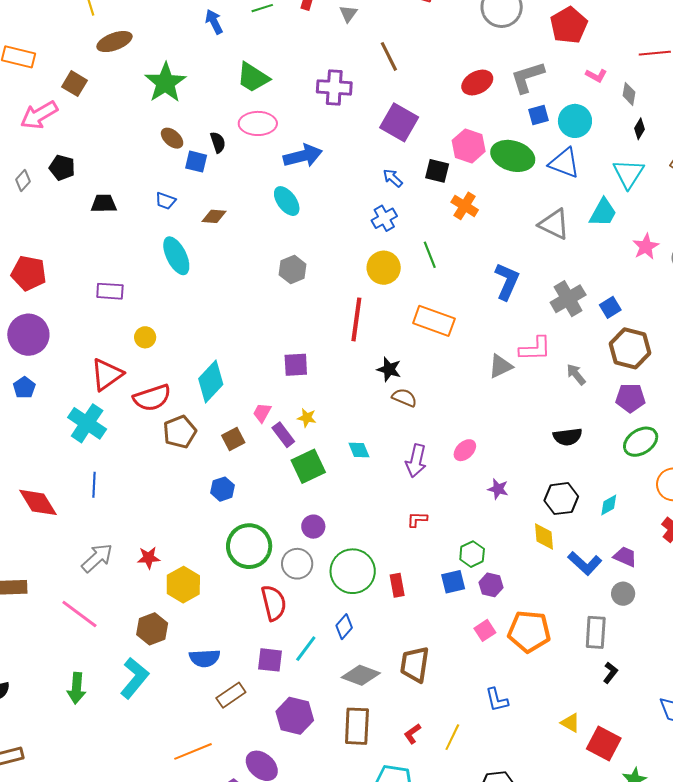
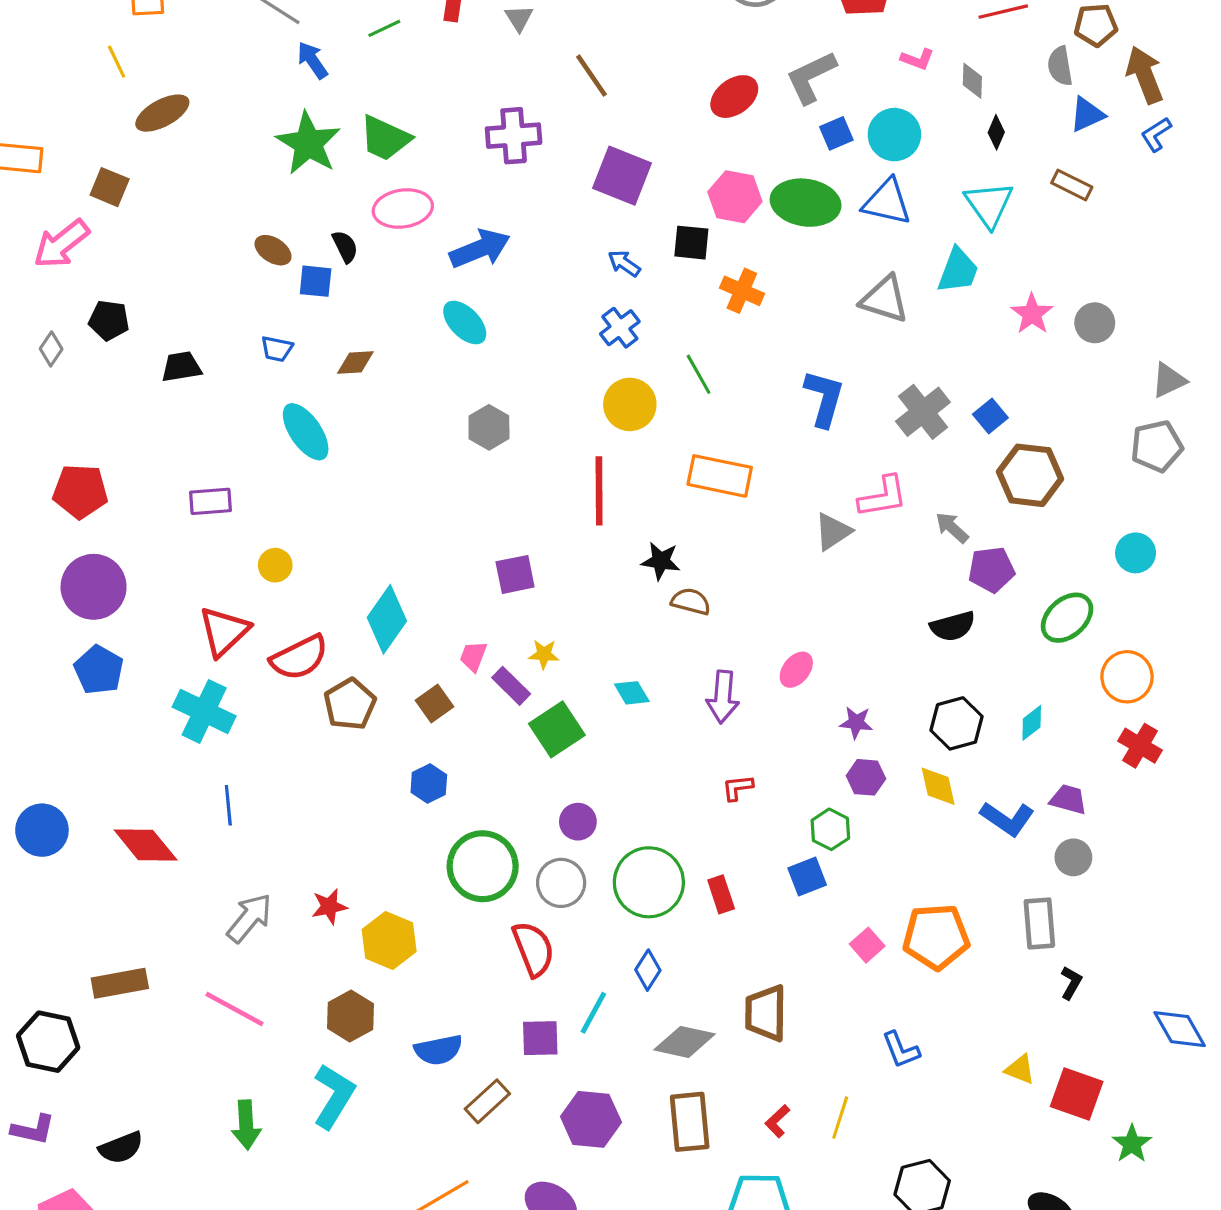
green star: (165, 83) -> (308, 143), moved
blue pentagon: (24, 388) -> (99, 670), size x1.4
purple pentagon: (630, 398) -> (991, 570), moved
purple hexagon: (491, 585) -> (866, 777), moved

